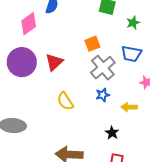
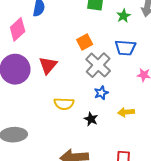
yellow semicircle: (65, 101) -> (64, 104), turned -48
yellow arrow: (129, 107) -> (126, 112), moved
black star: (112, 133) -> (91, 119), moved

